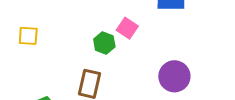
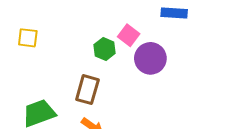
purple circle: (174, 76) -> (150, 58), moved

